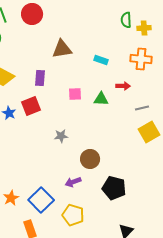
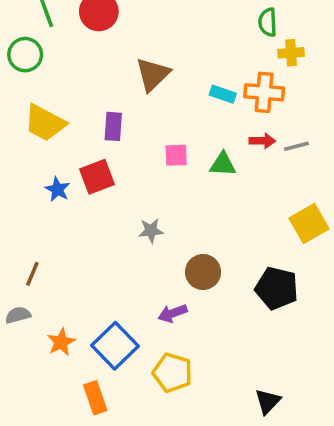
yellow cross: (144, 28) -> (291, 53), moved
brown triangle: (62, 49) -> (153, 74), turned -35
orange cross: (141, 59) -> (264, 92), moved
gray line: (142, 108) -> (296, 146), moved
black pentagon: (114, 188) -> (277, 288), moved

